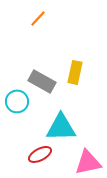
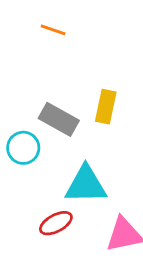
orange line: (38, 18) -> (53, 30), turned 66

